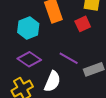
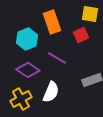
purple line: (69, 58) -> (57, 58), moved

